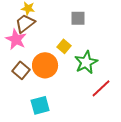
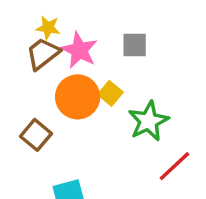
pink star: (16, 39) -> (79, 50), moved
orange circle: (45, 65) -> (78, 97), moved

